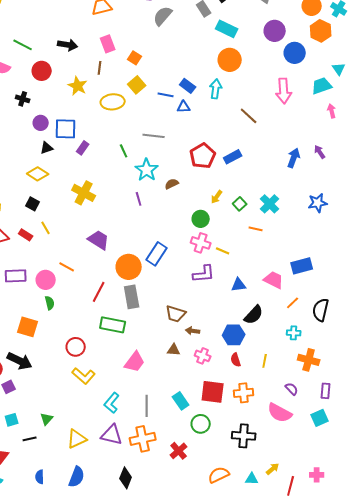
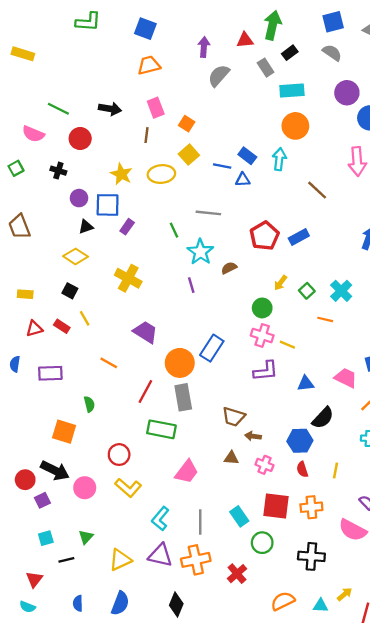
cyan rectangle: (227, 29) -> (292, 90), turned -30
yellow star: (78, 86) -> (121, 174), moved
pink circle: (46, 280) -> (85, 488), moved

